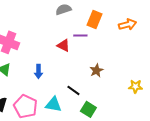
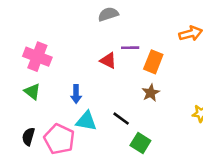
orange rectangle: (94, 19) -> (153, 62), moved
cyan triangle: (53, 104) -> (86, 121), moved

